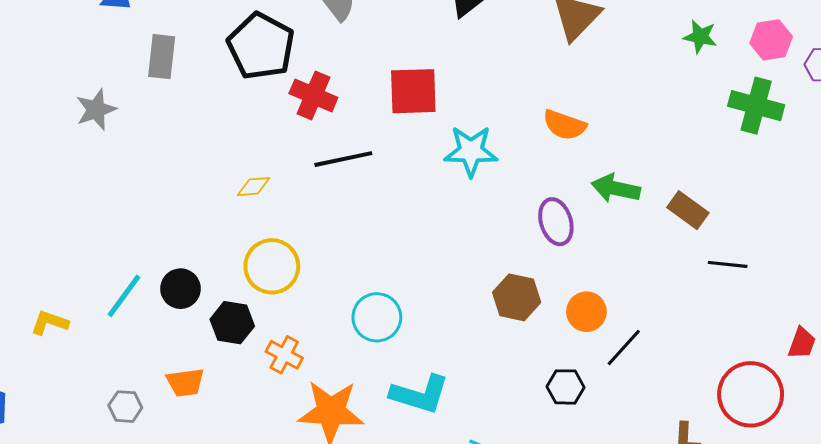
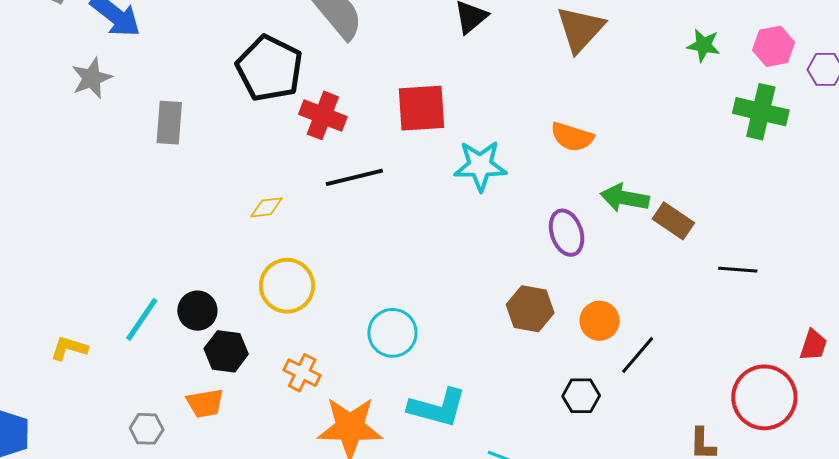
gray rectangle: (162, 57) -> (169, 123), moved
gray star: (96, 110) -> (92, 78), moved
brown rectangle: (688, 210) -> (673, 221), moved
black hexagon: (232, 323) -> (226, 351), moved

